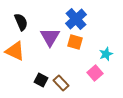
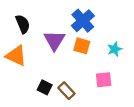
cyan star: (106, 54) -> (115, 49), moved
pink square: (95, 73) -> (104, 80), turned 35

